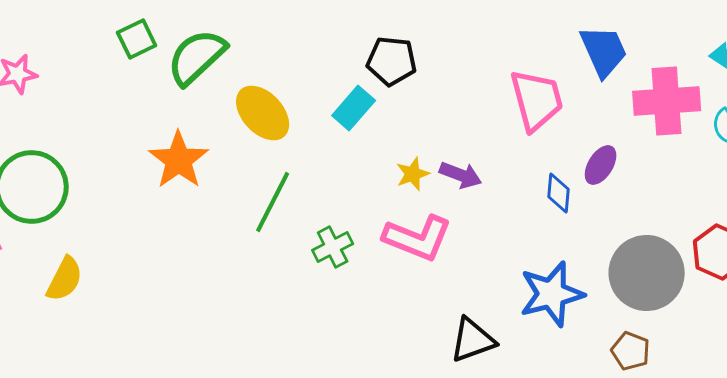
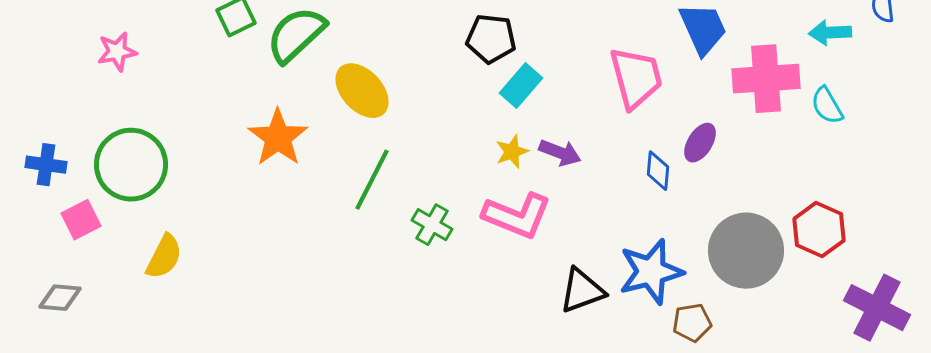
cyan rectangle: (354, 108) -> (521, 86), moved
green cross: (333, 247) -> (432, 225), turned -33
black triangle: (473, 340) -> (582, 291), moved
brown pentagon: (631, 351) -> (692, 323), moved, turned -30

